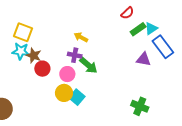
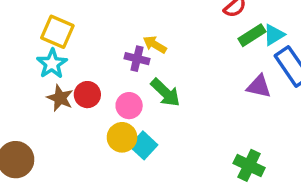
cyan star: (21, 51) -> (52, 64), turned 30
brown star: (34, 55) -> (60, 98), moved
purple cross: (75, 55) -> (137, 59), moved

